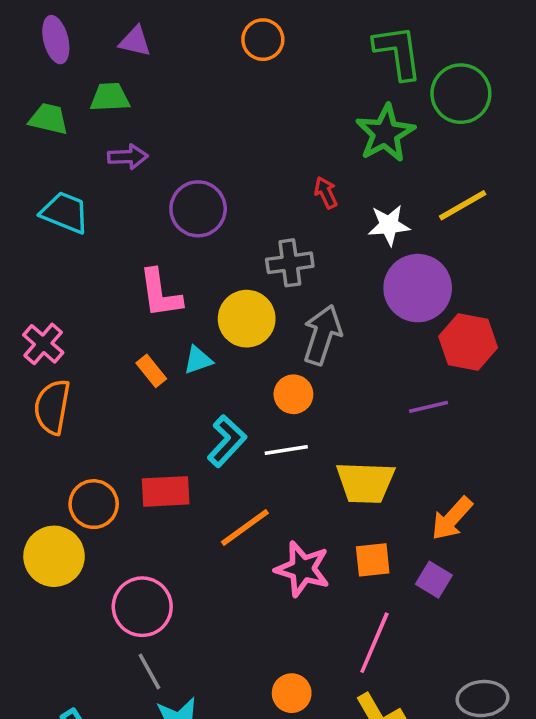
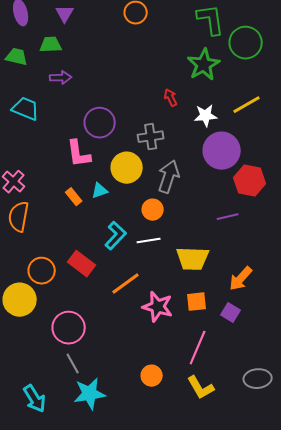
purple triangle: (135, 41) -> (65, 14), turned 48
purple circle: (198, 209) -> (100, 123), moved
red rectangle: (166, 491) -> (82, 264), turned 40

